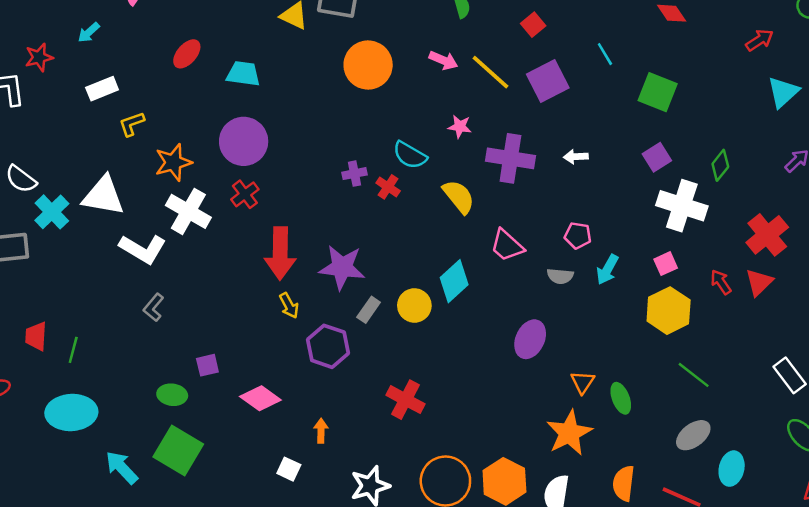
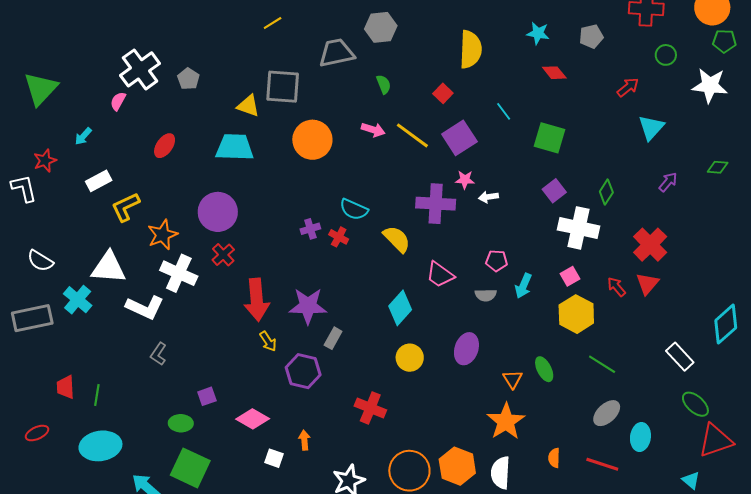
cyan trapezoid: (243, 74) -> (235, 147), moved, size x1.4
yellow L-shape: (132, 124) -> (126, 207), size x1.4
pink star: (460, 127) -> (465, 180), moved
cyan cross: (52, 212) -> (78, 300), moved
yellow circle: (414, 305) -> (410, 358), moved
green ellipse: (621, 398) -> (544, 369), moved
white square: (289, 469) -> (274, 458), moved
orange semicircle: (624, 483) -> (554, 458), size x0.7

